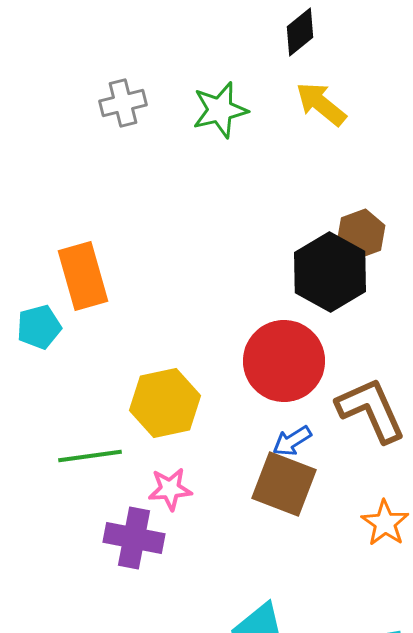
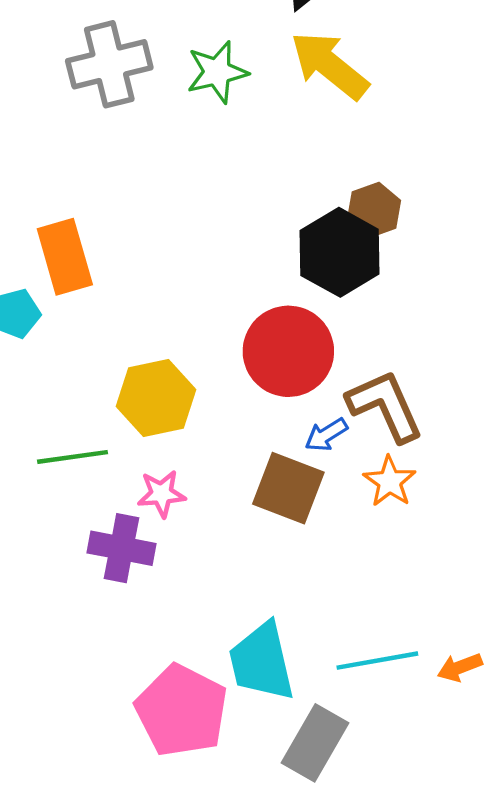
gray cross: (123, 103) -> (109, 64), size x1.6
yellow arrow: (321, 104) -> (330, 65), size x1.4
blue arrow: (292, 441) -> (326, 435), moved
orange star: (385, 523) -> (390, 481), moved

